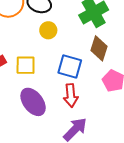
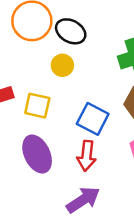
yellow circle: (48, 30) -> (62, 65), moved

